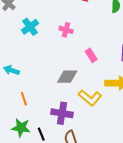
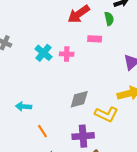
cyan cross: (30, 27) -> (44, 53), moved
pink rectangle: (91, 55) -> (95, 39), moved, turned -40

